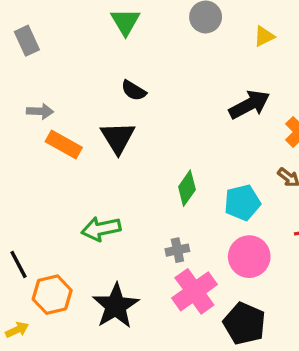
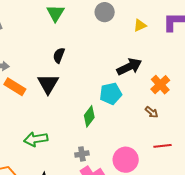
black semicircle: (134, 91) -> (59, 55), turned 77
cyan pentagon: (242, 203) -> (111, 94), moved

